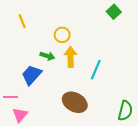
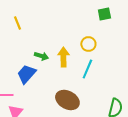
green square: (114, 12) -> (104, 14), turned 32
yellow circle: (62, 35) -> (88, 44), moved

